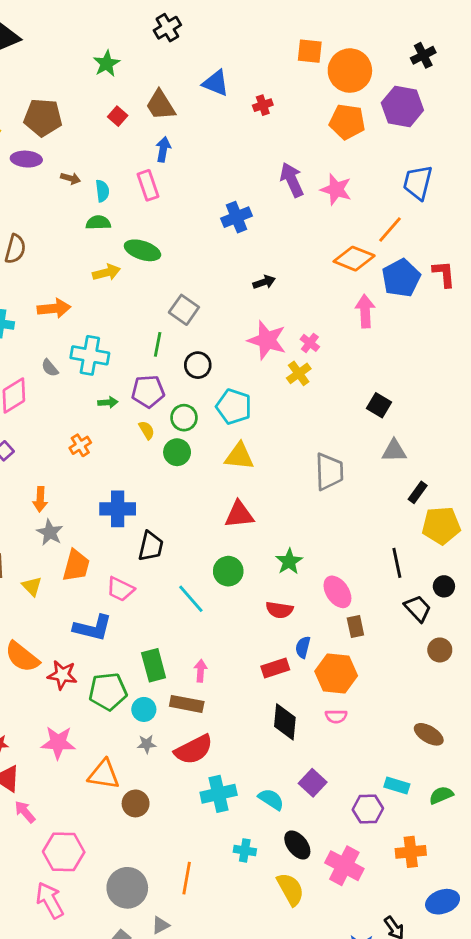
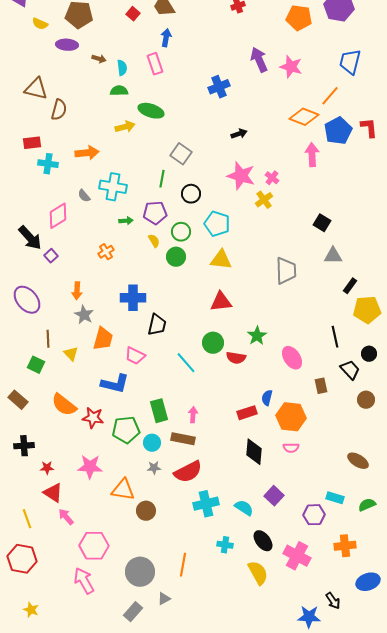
red semicircle: (279, 610) -> (236, 358), moved
brown rectangle: (355, 626) -> (321, 386), moved

